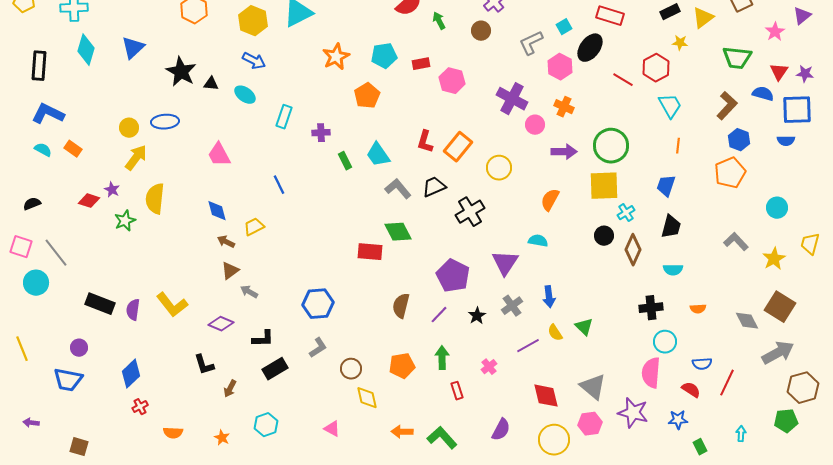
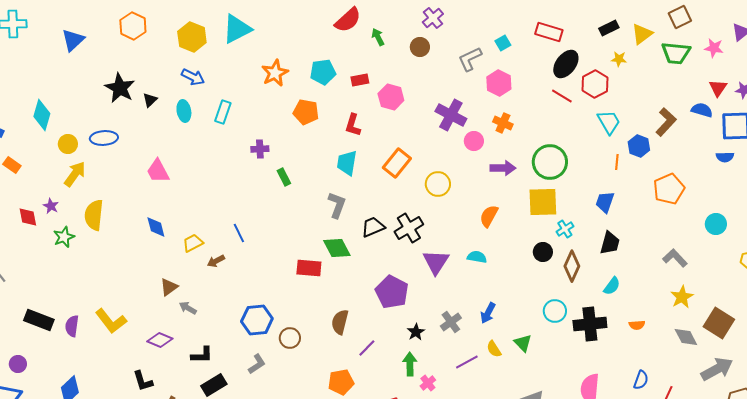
pink star: (775, 32) -> (714, 48), turned -30
blue triangle: (133, 48) -> (73, 40), moved
black ellipse: (590, 48) -> (566, 64), moved
cyan diamond: (86, 50) -> (42, 115), moved
green trapezoid: (737, 58) -> (676, 53), moved
black triangle: (211, 84) -> (150, 100), turned -49
cyan ellipse: (245, 95) -> (184, 111), turned 45
orange pentagon: (367, 96) -> (306, 112), turned -30
cyan rectangle: (284, 117) -> (223, 112), moved
blue hexagon: (739, 140) -> (639, 146), moved
red L-shape: (425, 142) -> (353, 125), moved
cyan trapezoid: (378, 155) -> (347, 163), moved, turned 44
blue line: (279, 185) -> (239, 233), moved
black trapezoid: (434, 187) -> (373, 227), moved
gray L-shape: (398, 189) -> (337, 205), turned 60
red diamond: (89, 201) -> (28, 217), turned 60
brown arrow: (226, 242) -> (216, 261), moved, turned -54
yellow star: (774, 259) -> (682, 297), moved
purple triangle: (505, 263) -> (436, 262), moved
cyan semicircle: (673, 270) -> (612, 286), turned -54
blue arrow: (549, 297) -> (488, 313), turned 35
black cross: (651, 308) -> (590, 324), size x1.4
purple line: (439, 315) -> (367, 348), moved
cyan circle: (665, 342) -> (555, 311), moved
green arrow: (442, 358) -> (410, 364), moved
blue semicircle: (702, 364) -> (641, 380), turned -66
brown circle: (351, 369) -> (290, 338), moved

